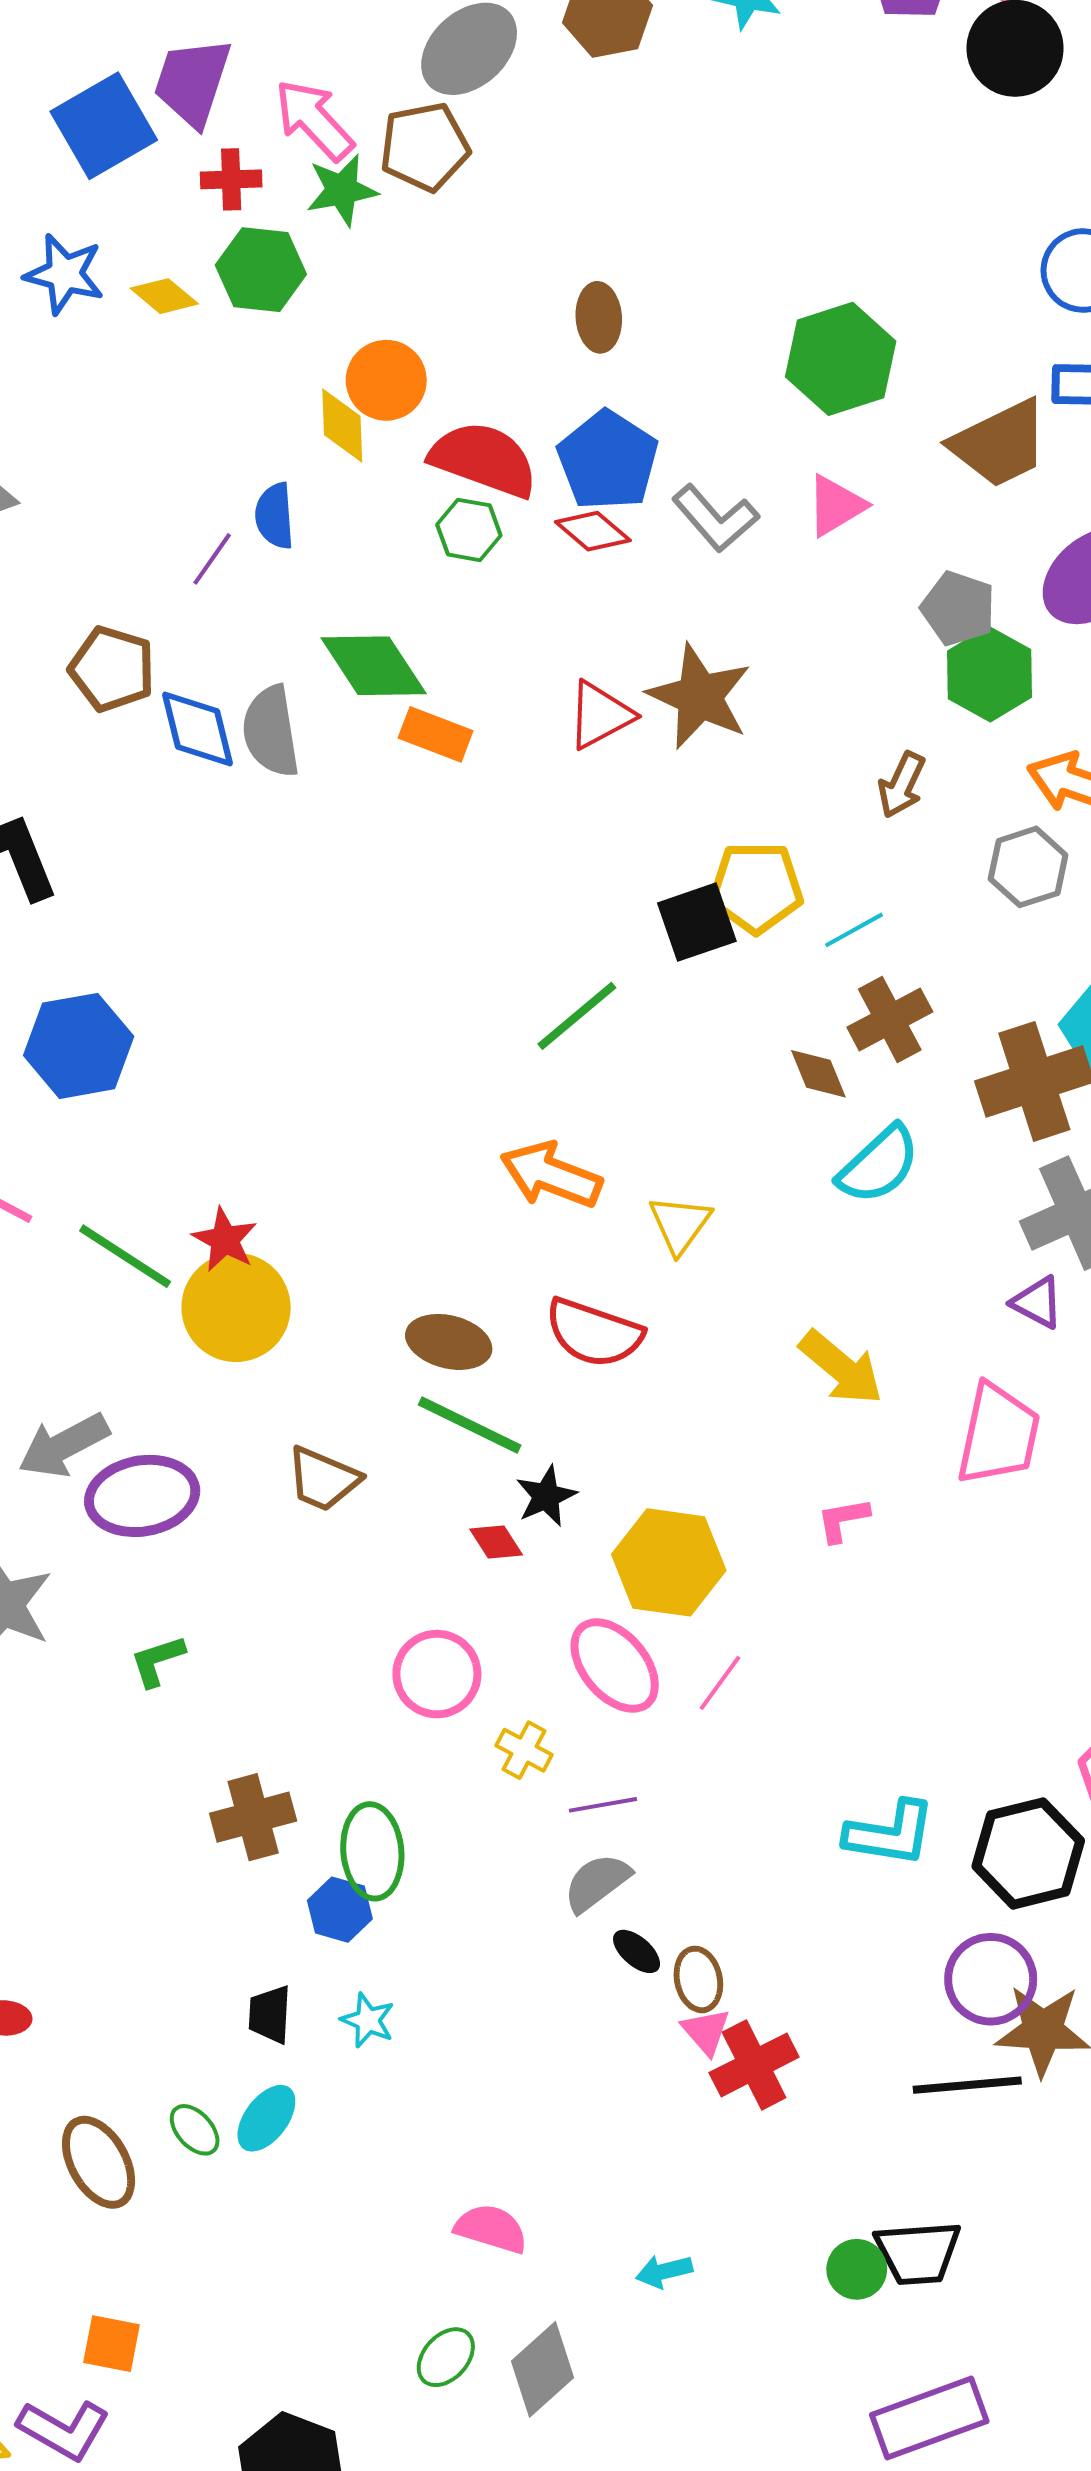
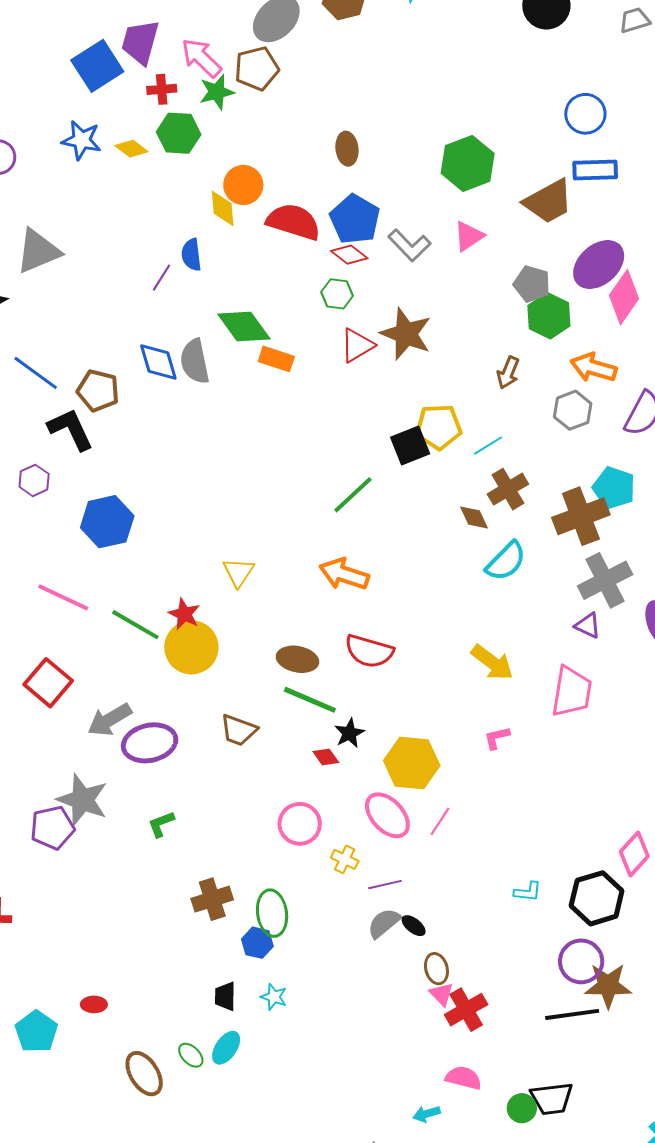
green hexagon: (469, 530) -> (337, 294), moved
brown pentagon: (112, 669) -> (98, 391), moved
yellow triangle: (680, 1224) -> (238, 572), moved
cyan L-shape: (890, 1833) -> (528, 892), size x0.6
black ellipse: (637, 1951) -> (414, 926), moved
pink semicircle: (491, 2229) -> (463, 1078), moved

